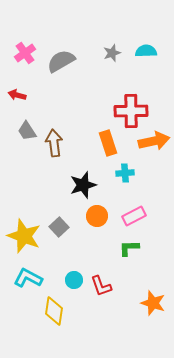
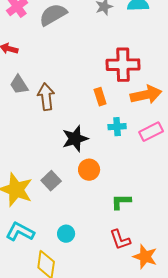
orange rectangle: (108, 143) -> (100, 97), size x0.7
pink rectangle: (134, 216) -> (151, 132), moved
red L-shape: (101, 286) -> (120, 240), moved

